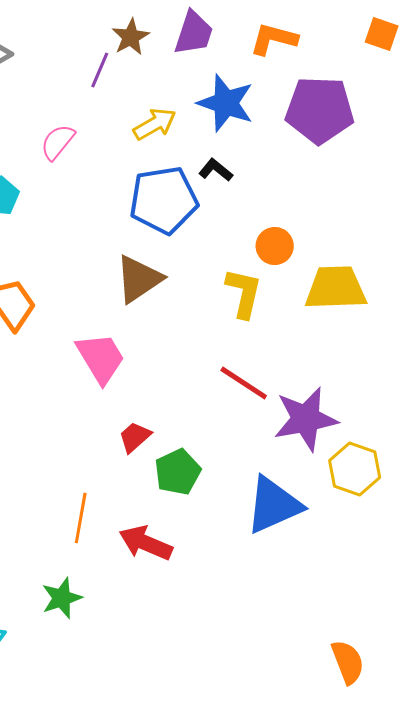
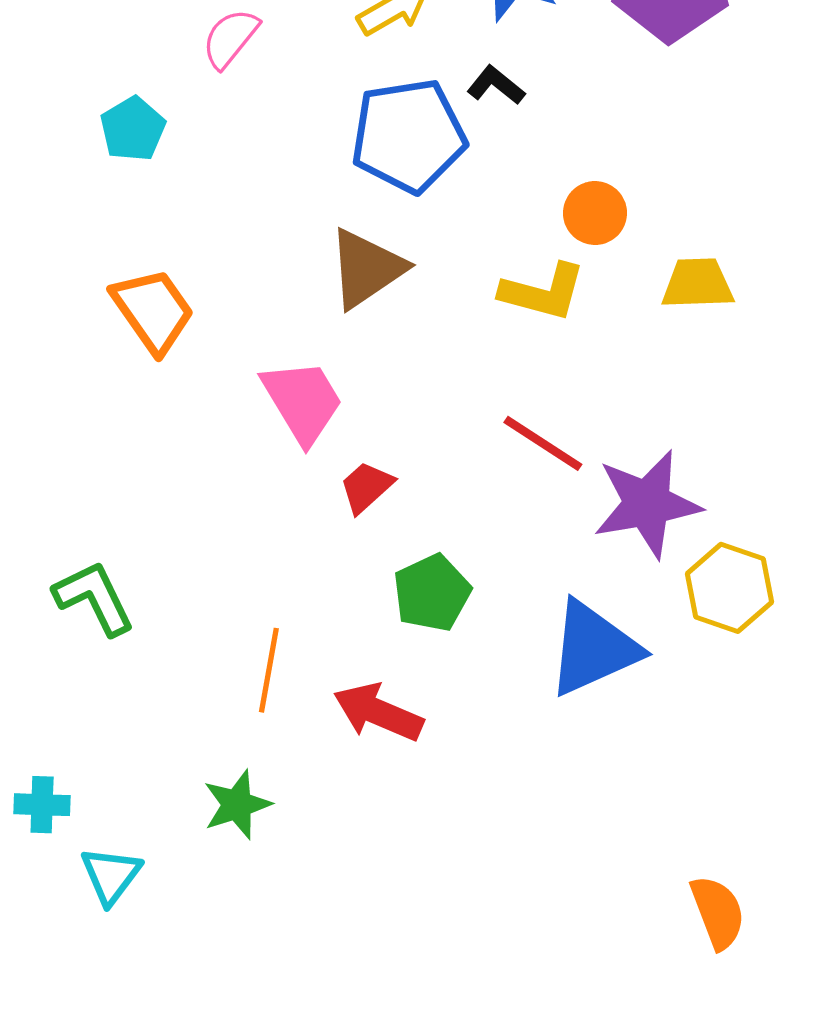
yellow trapezoid: (336, 288) -> (698, 284), size x0.7
yellow L-shape: (244, 293) -> (543, 292), turned 92
red trapezoid: (135, 437) -> (366, 487), moved

